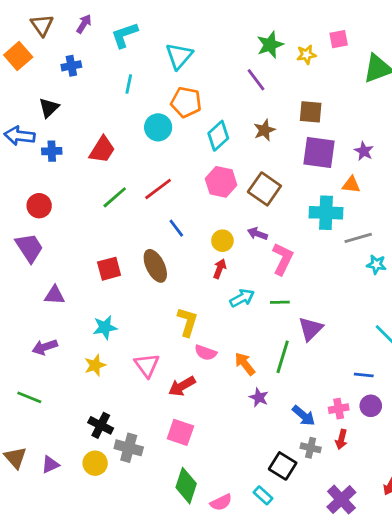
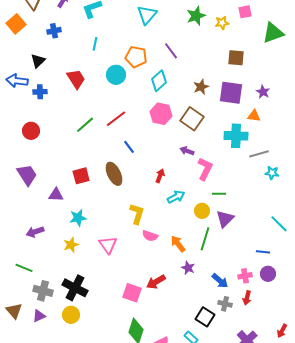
cyan triangle: (179, 56) -> (147, 15), moved
purple line: (256, 80) -> (171, 51), moved
brown square: (311, 112) -> (236, 58), moved
brown star: (264, 130) -> (201, 87), moved
red trapezoid: (102, 150) -> (76, 79), moved, turned -65
yellow circle: (222, 241) -> (202, 211), moved
purple trapezoid: (29, 248) -> (27, 175), moved
purple triangle: (55, 295) -> (56, 195), moved
green line: (280, 302) -> (219, 194), moved
red arrow: (182, 386) -> (156, 282), moved
black cross: (101, 425) -> (75, 288), size x1.4
gray cross: (129, 448) -> (43, 291), moved

